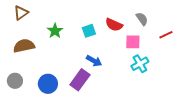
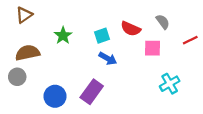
blue arrow: (94, 61) -> (108, 58), moved
cyan cross: (140, 64) -> (170, 84), moved
gray circle: (15, 81) -> (17, 77), moved

